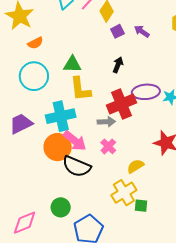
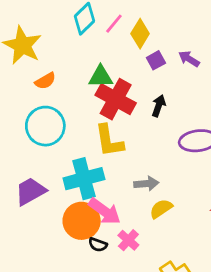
green triangle: (72, 64) -> (101, 77), moved
red cross: (121, 104) -> (116, 99), moved, turned -36
pink cross: (108, 146) -> (128, 240), moved
black semicircle: (77, 166) -> (98, 245), moved, size x0.5
yellow semicircle: (135, 166) -> (161, 209), moved

